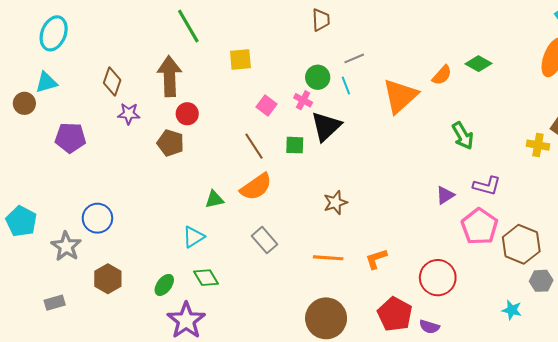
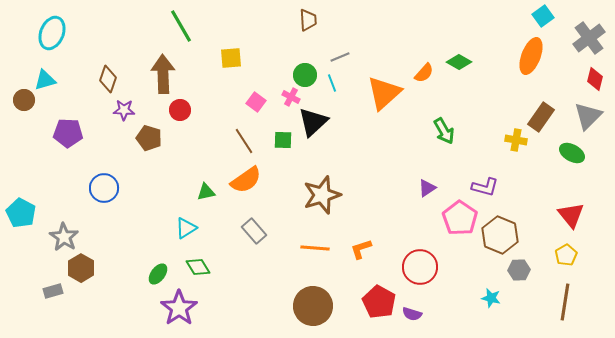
brown pentagon: (171, 143) -> (149, 138), moved
purple L-shape: (487, 186) -> (485, 187), moved
brown star: (335, 202) -> (322, 195), size x1.6
blue circle: (97, 218) -> (104, 188), moved
brown hexagon: (108, 279) -> (81, 268), moved

